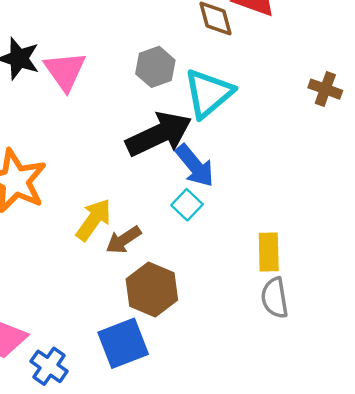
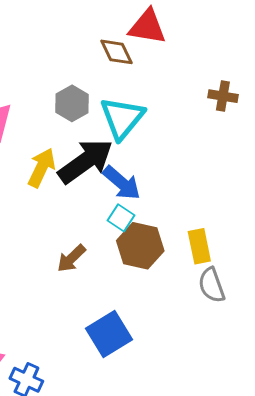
yellow arrow: (94, 220) -> (42, 168), moved
brown hexagon: (152, 290) -> (140, 246), moved
blue square: (123, 343) -> (109, 334), moved

